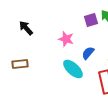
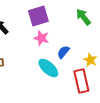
purple square: (91, 20) -> (38, 16), moved, size x1.5

